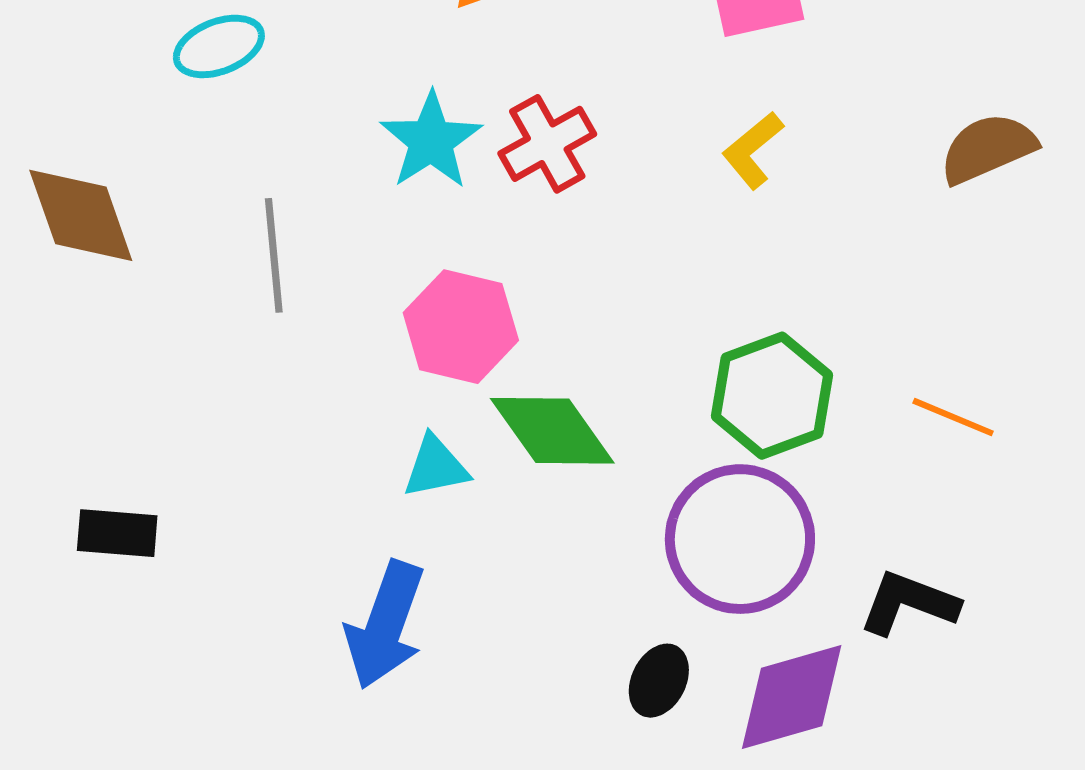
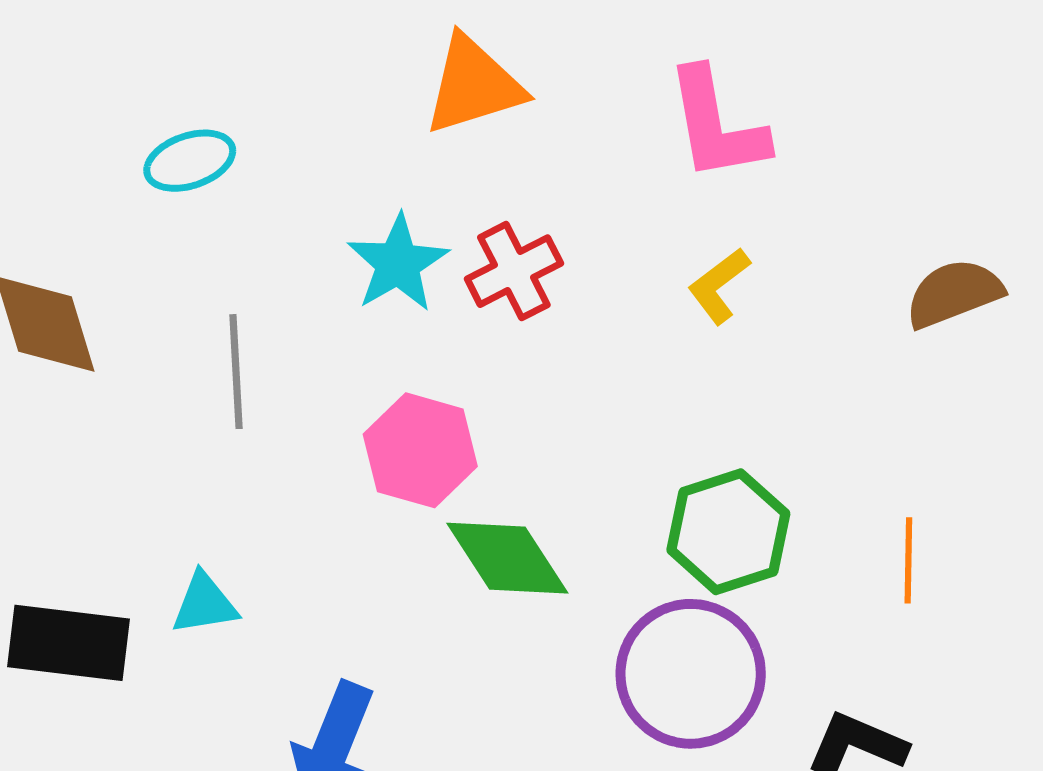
orange line: (953, 417) -> (908, 560), turned 66
cyan triangle: (436, 467) -> (204, 604), moved
black rectangle: (117, 533) -> (69, 643), size x1.5

